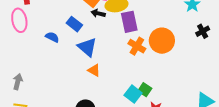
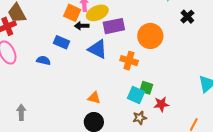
purple rectangle: (129, 22) -> (114, 26), turned -75
orange cross: (137, 46) -> (129, 61), moved
blue triangle: (87, 47) -> (97, 49), moved
orange triangle: (94, 70) -> (94, 98), moved

